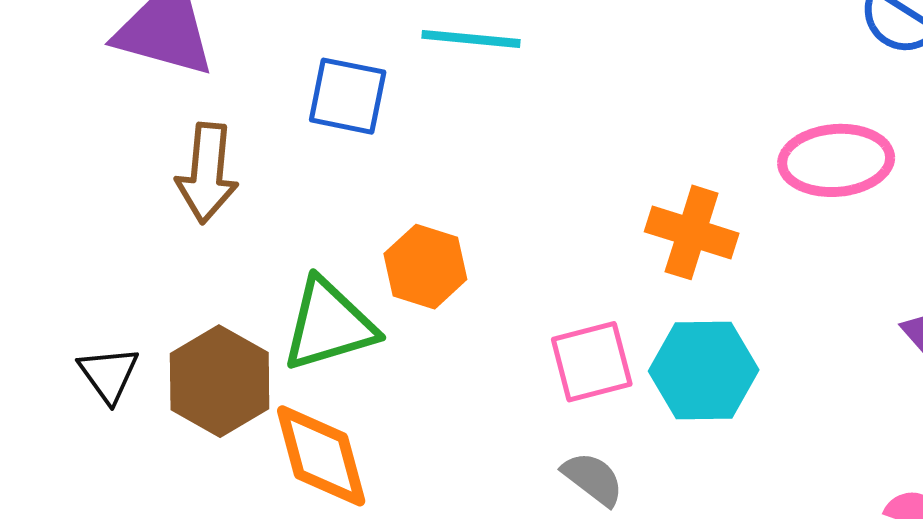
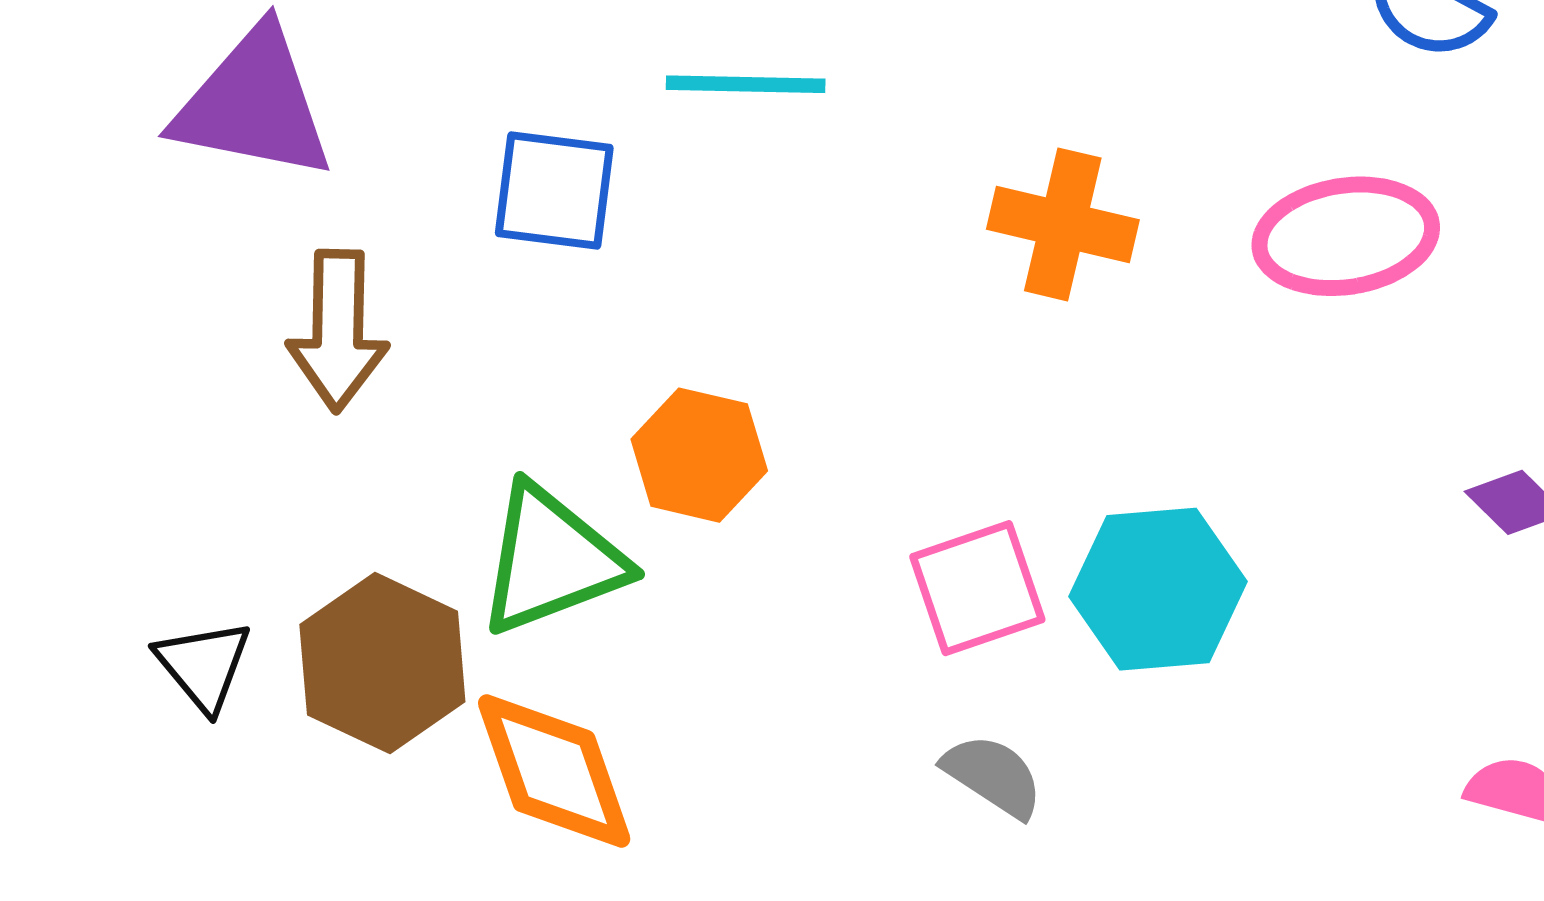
orange cross: (692, 232) -> (1063, 224), moved

